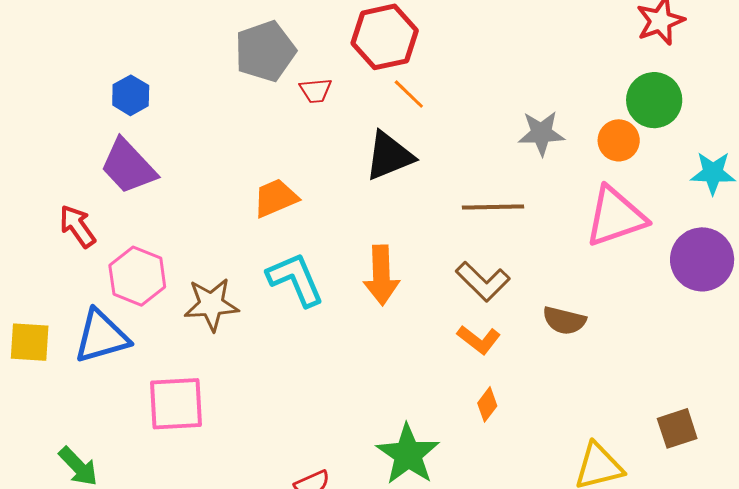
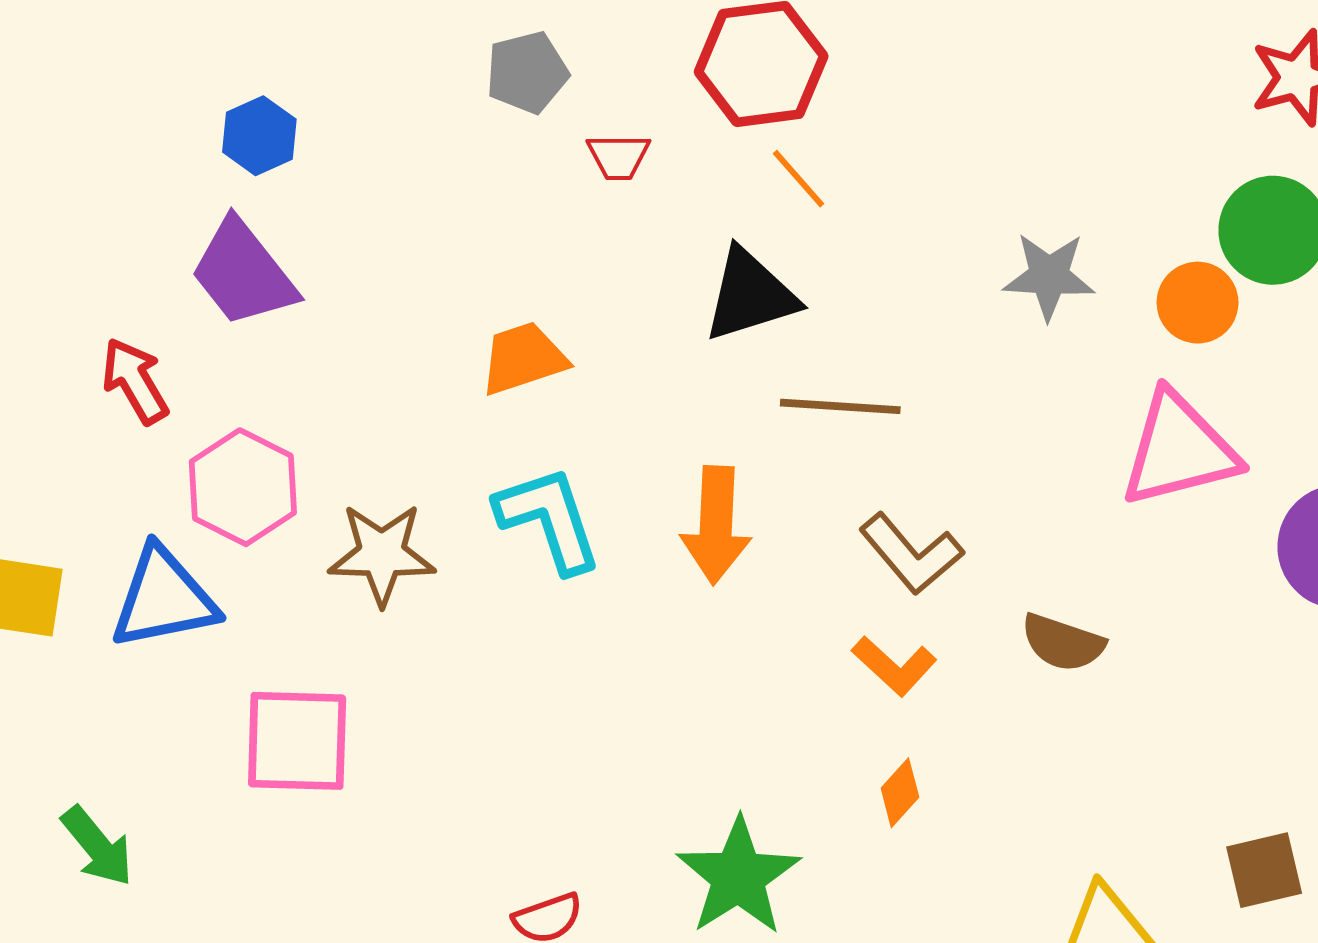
gray pentagon: (265, 51) -> (527, 72), size x0.7
brown line: (493, 207) -> (840, 406), moved

